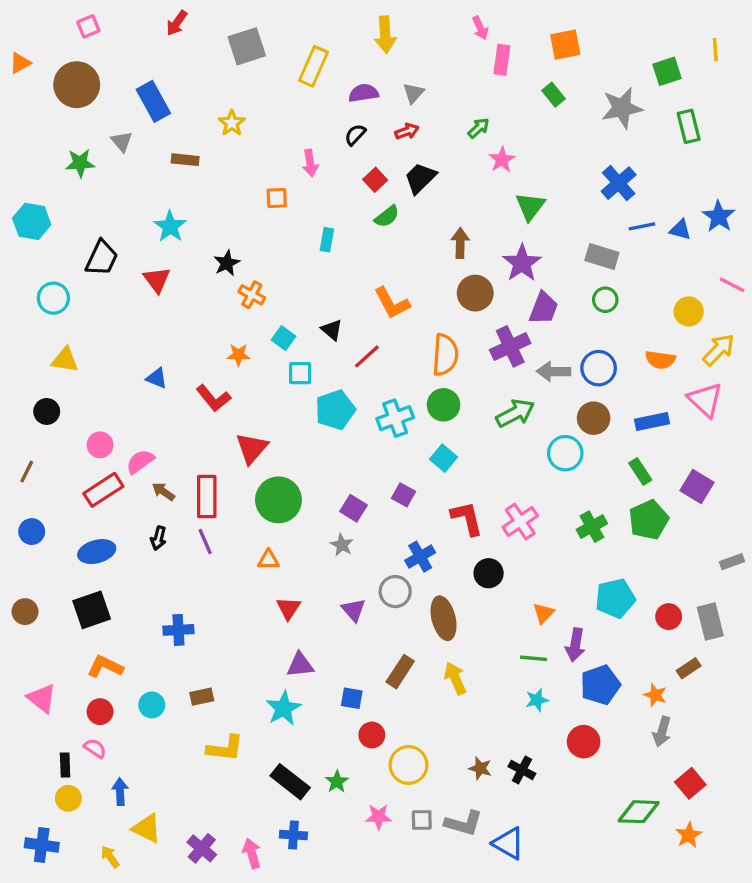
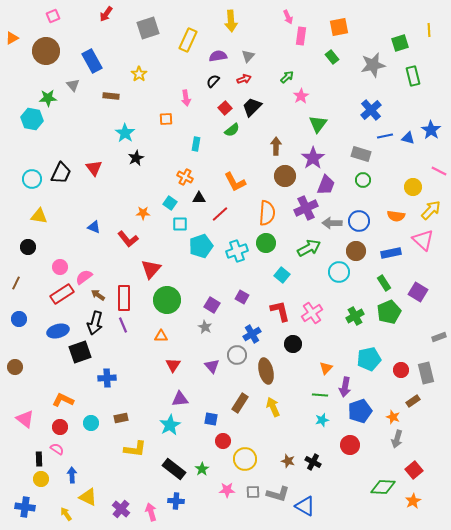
cyan hexagon: (32, 221) -> (32, 119), moved
cyan star: (170, 226) -> (125, 133), moved
black trapezoid: (102, 258) -> (61, 173), moved
orange cross: (252, 295) -> (185, 177), moved
black triangle: (332, 330) -> (199, 198), turned -40
cyan square: (444, 458) -> (282, 275), moved
black arrow: (158, 538) -> (95, 323), size x1.6
black square: (92, 610) -> (80, 352), moved

